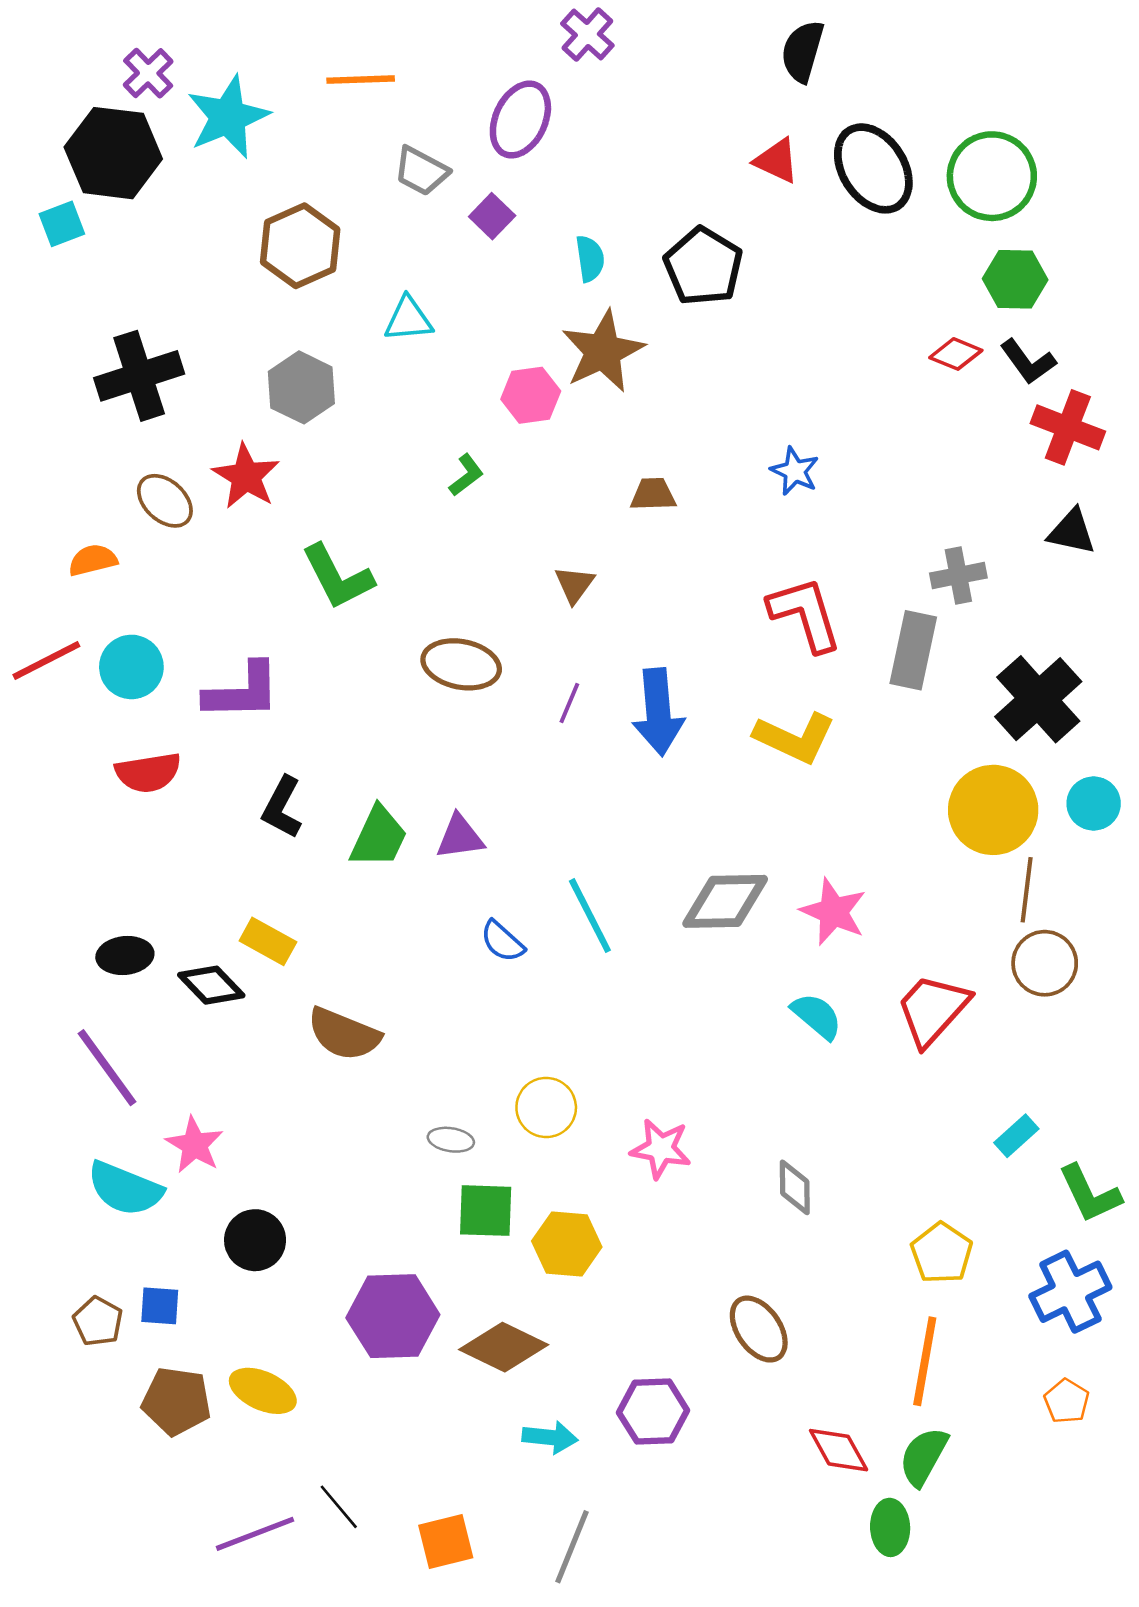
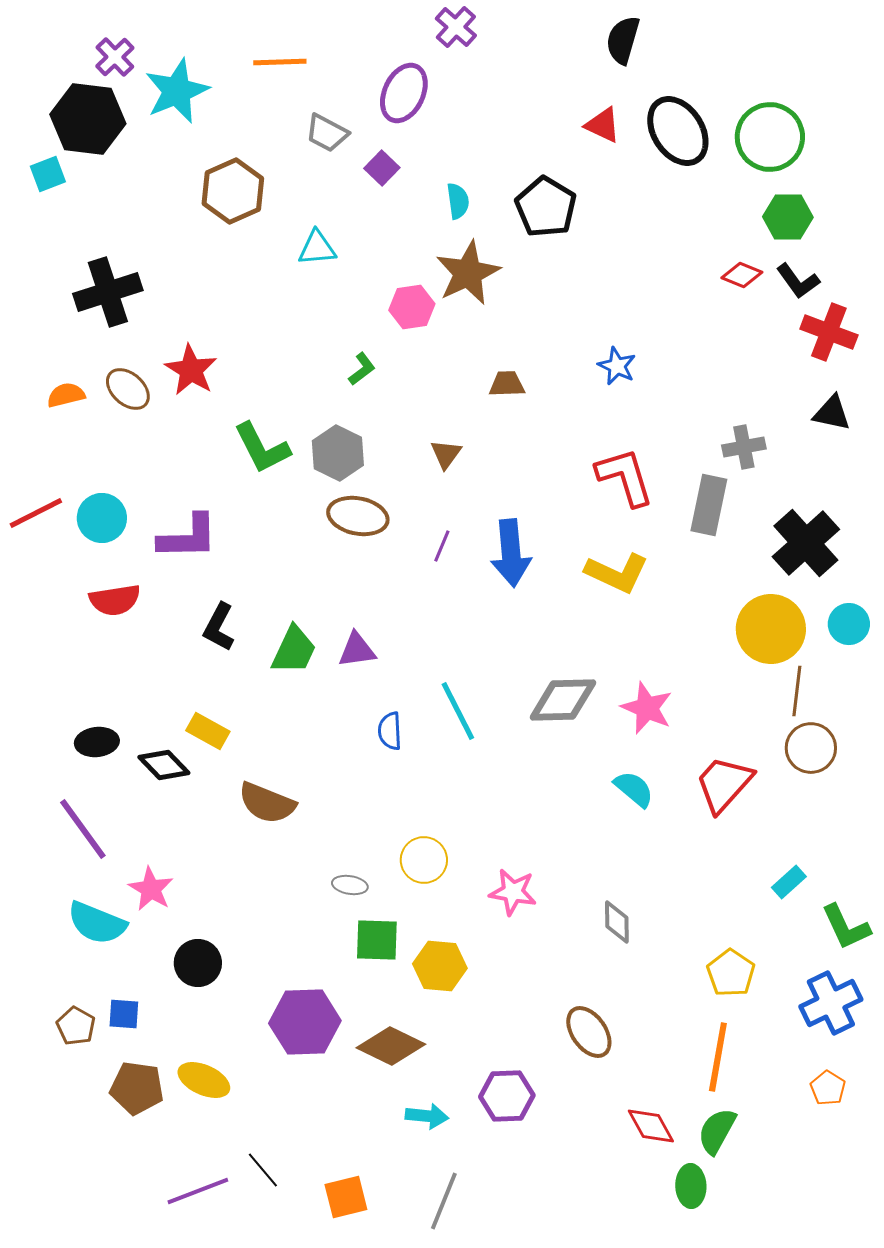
gray hexagon: (301, 387) -> (338, 453), moved
orange semicircle: (93, 560) -> (66, 395), moved
blue semicircle: (502, 941) -> (390, 731), turned 45

